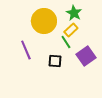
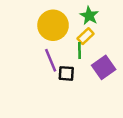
green line: (66, 42) -> (80, 51), turned 32
purple line: (26, 50) -> (51, 60), moved

